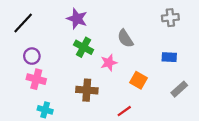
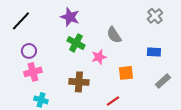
gray cross: (170, 18) -> (155, 16), turned -35
pink cross: (36, 79) -> (33, 72), turned -30
orange square: (138, 80) -> (126, 73), turned -35

